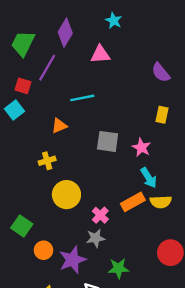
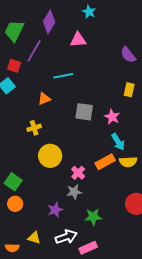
orange circle: (44, 250) -> (15, 204), moved
purple star: (73, 260) -> (55, 210), size x0.7

